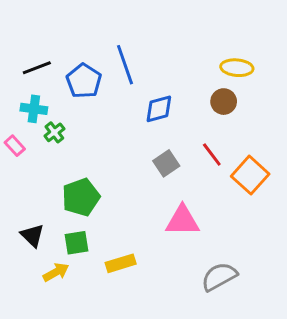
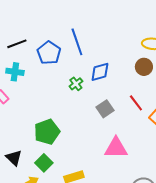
green cross: (54, 132) -> (76, 84), moved
green square: (77, 243) -> (44, 163), turned -36

